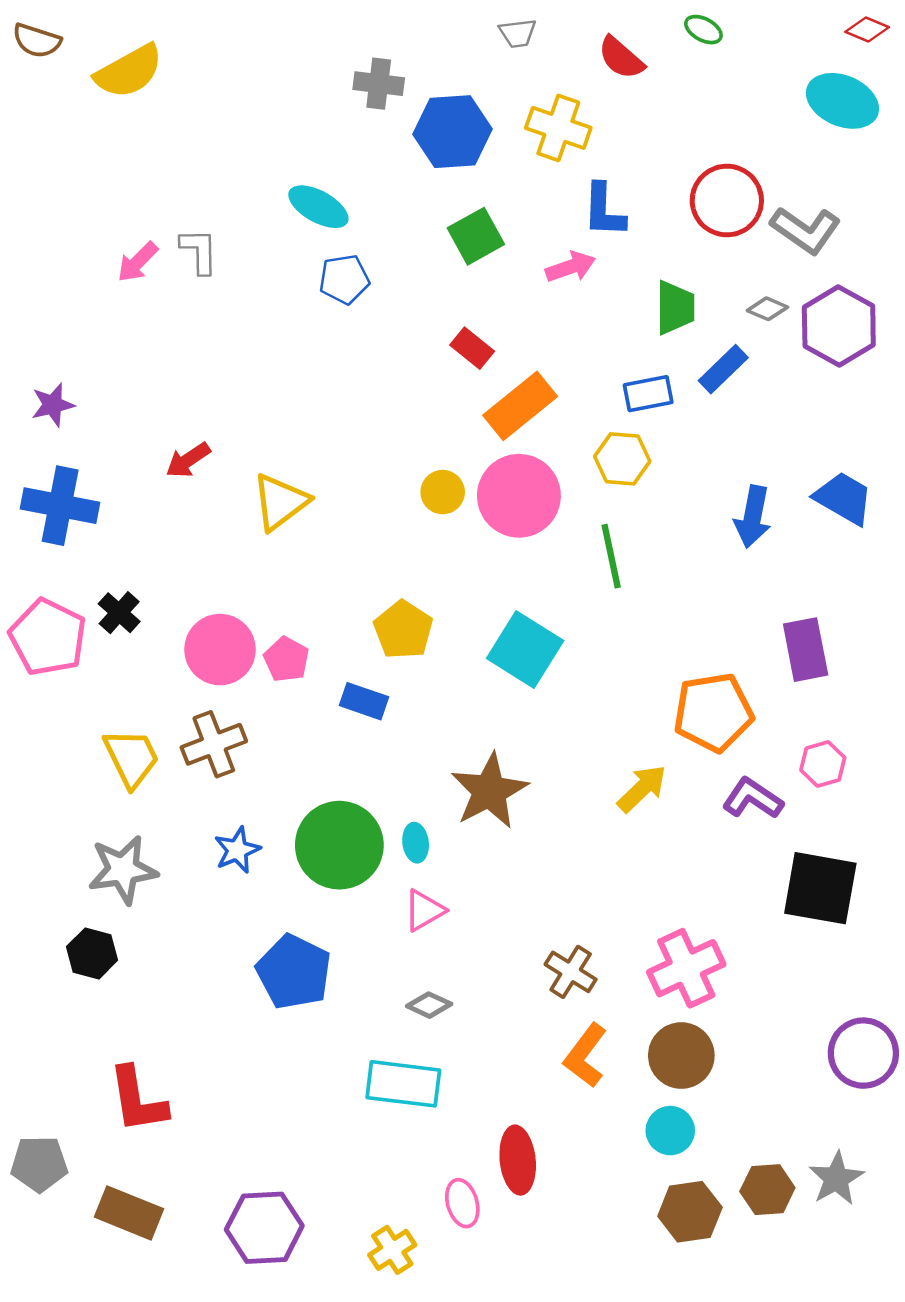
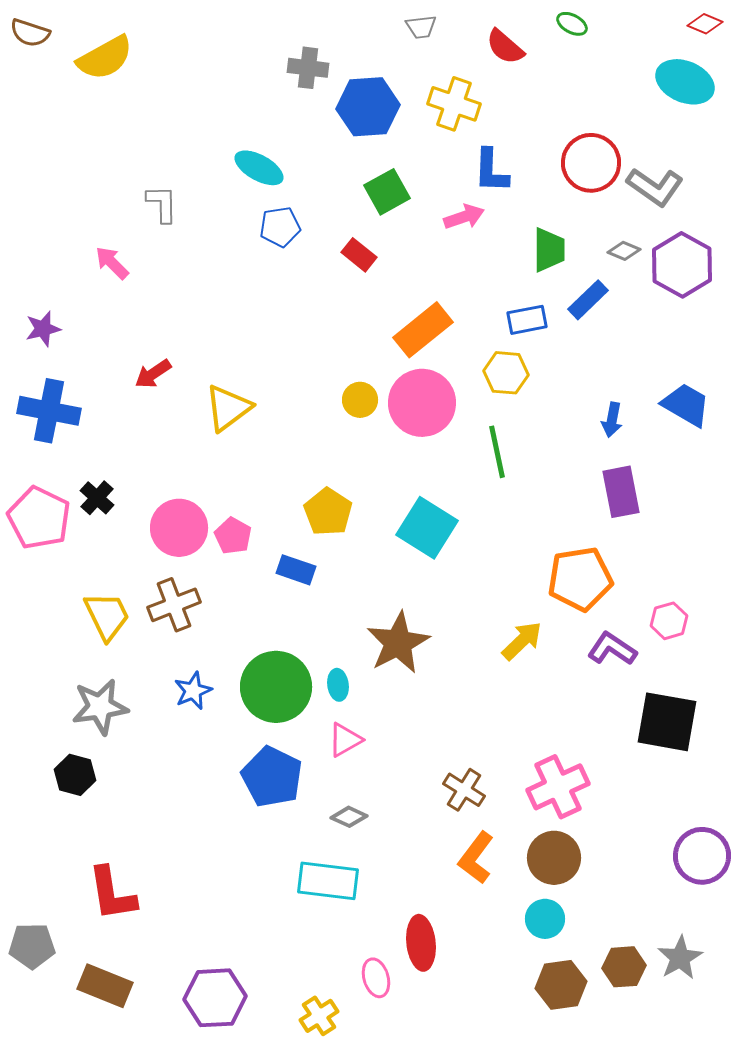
pink arrow: (138, 262) -> (112, 263), moved, turned 90
red rectangle: (472, 348) -> (359, 255), moved
blue arrow: (753, 517) -> (612, 420), size x0.7
purple rectangle: (806, 650) -> (621, 492), moved
blue pentagon: (294, 972) -> (272, 777), moved

